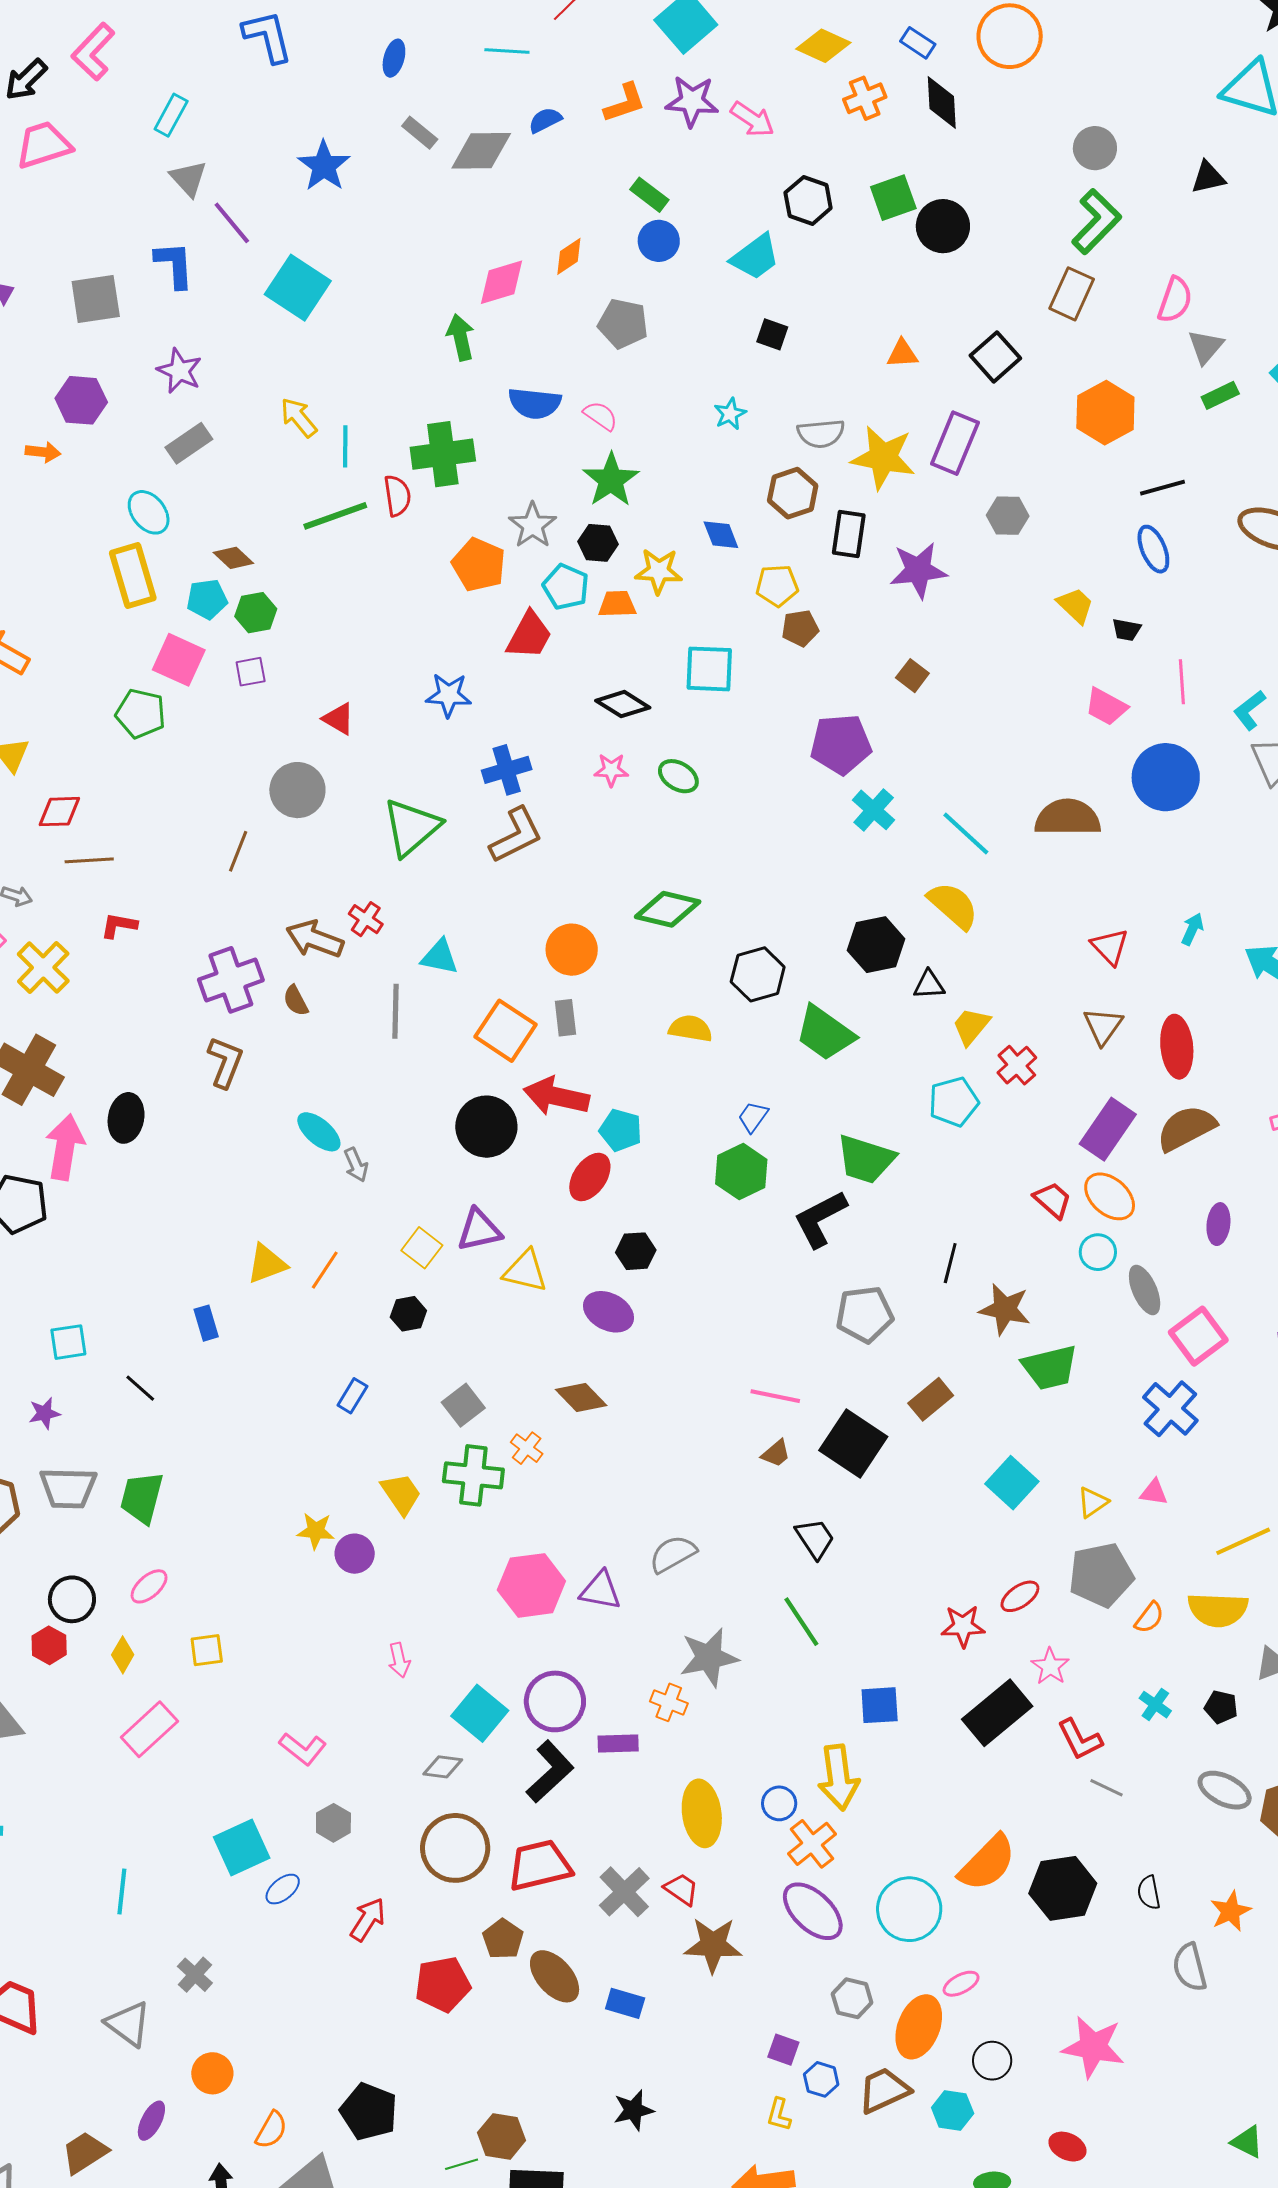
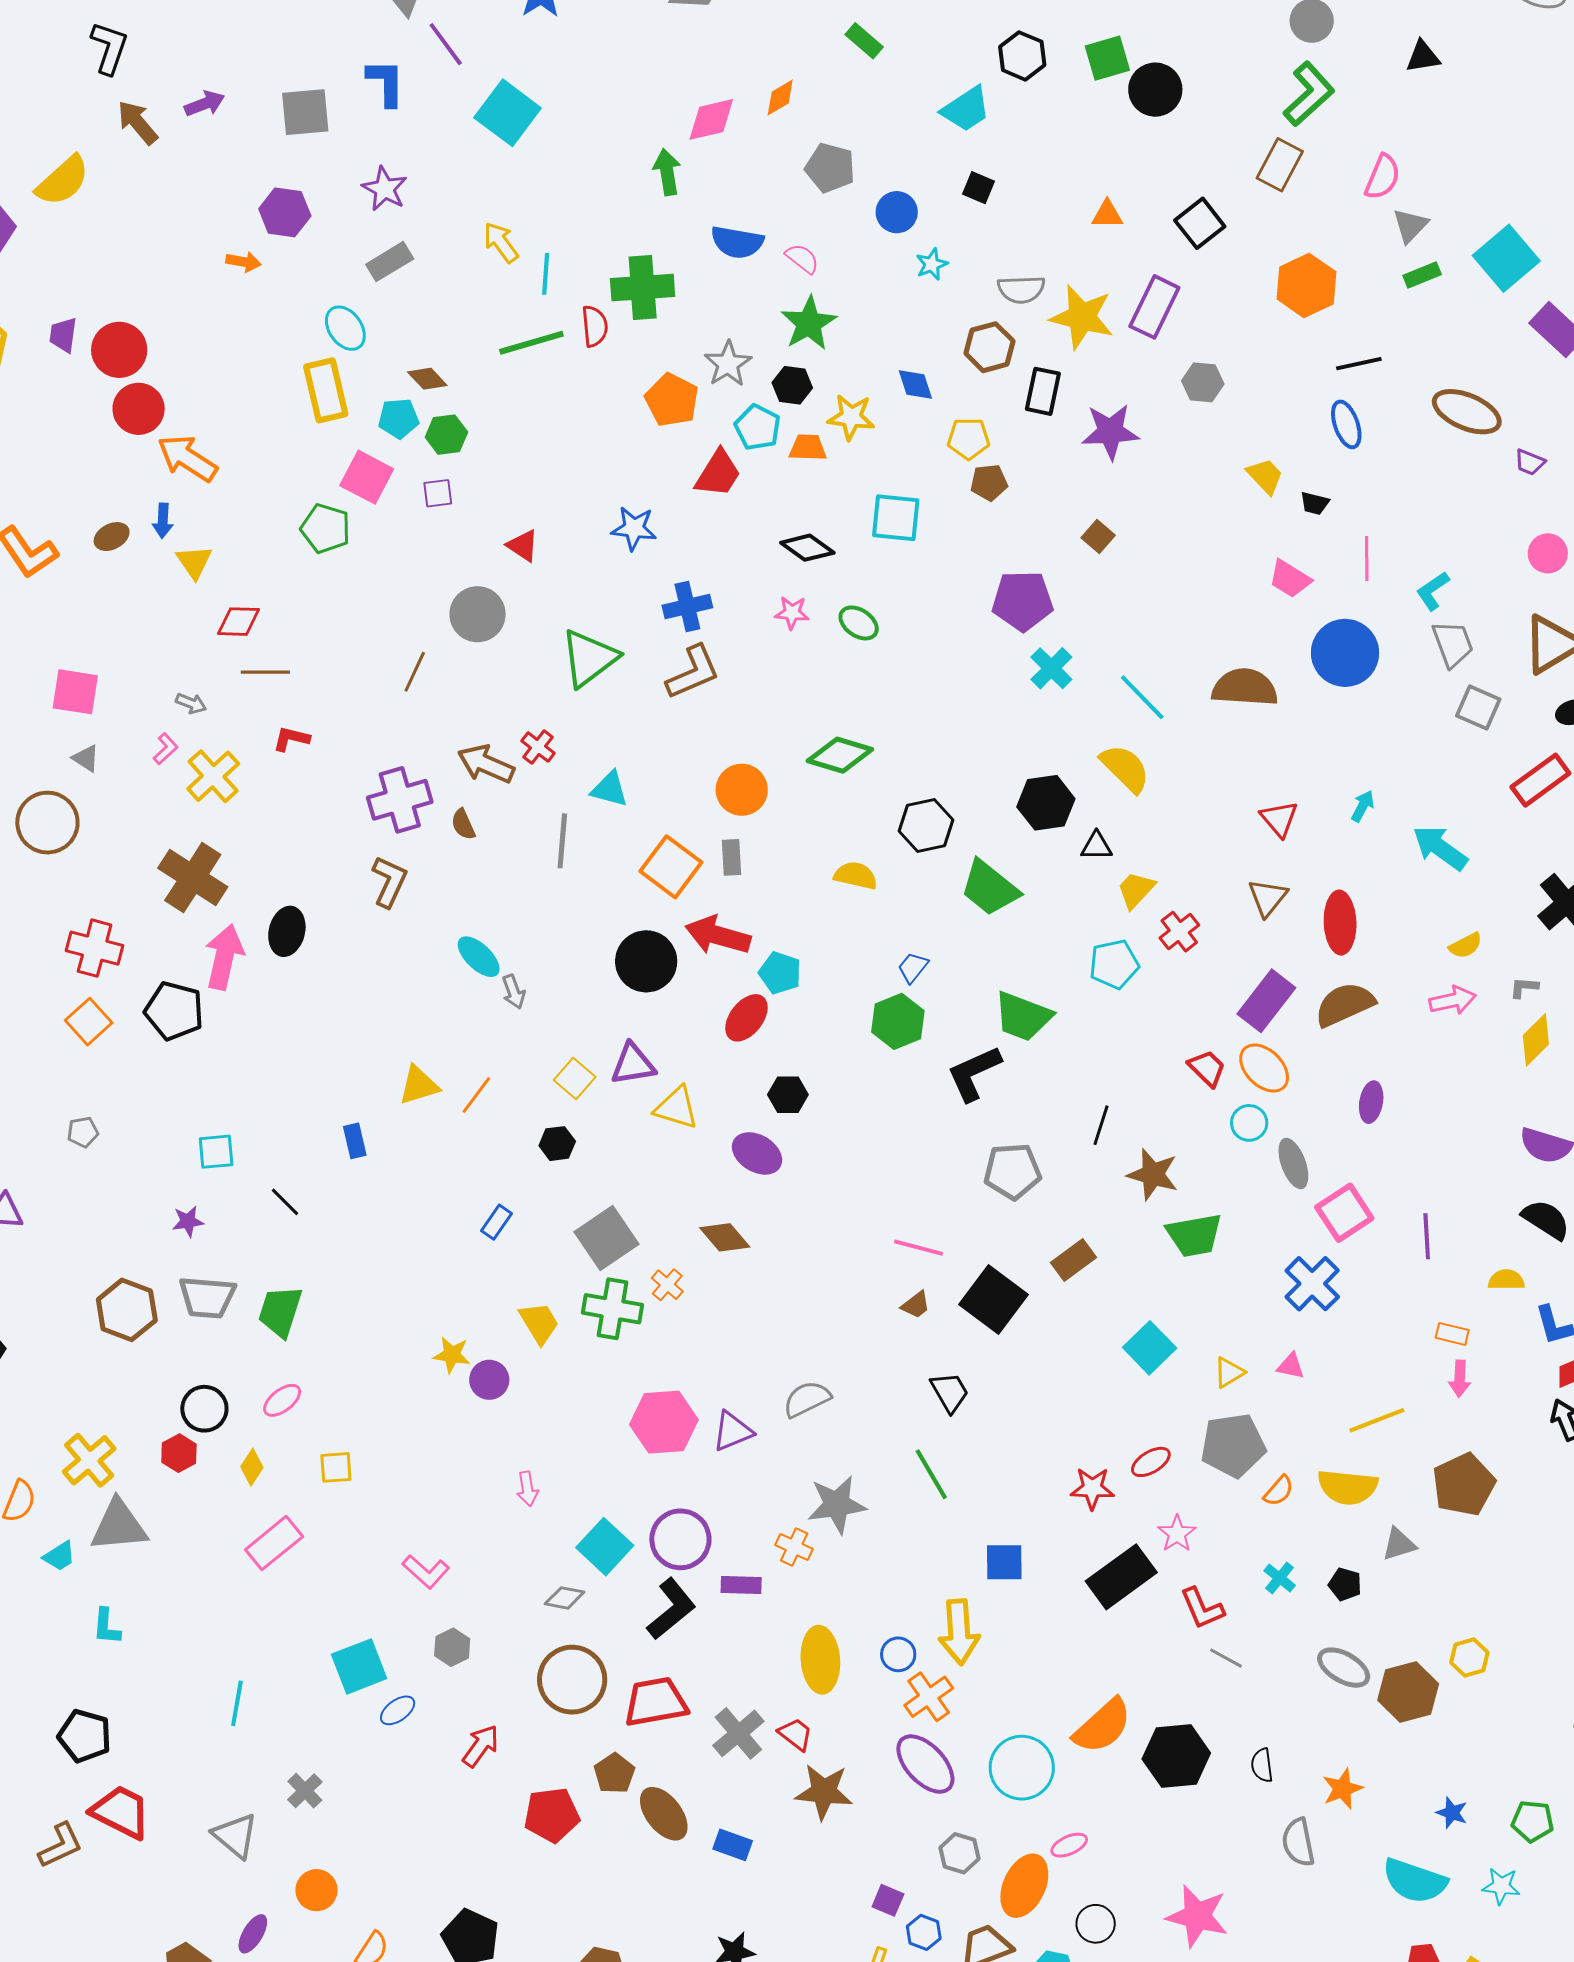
blue circle: (659, 241) -> (897, 212), moved
gray square: (463, 1405) -> (607, 1238), size x1.5
purple triangle: (600, 1591) -> (733, 1431), turned -36

